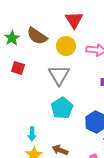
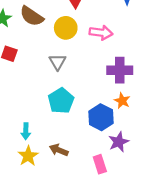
gray triangle: (59, 75) -> (58, 62), size x0.7

